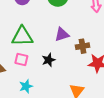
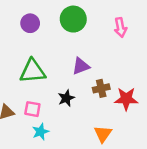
brown cross: (83, 46) -> (101, 88), moved
pink square: (21, 59) -> (32, 109), moved

